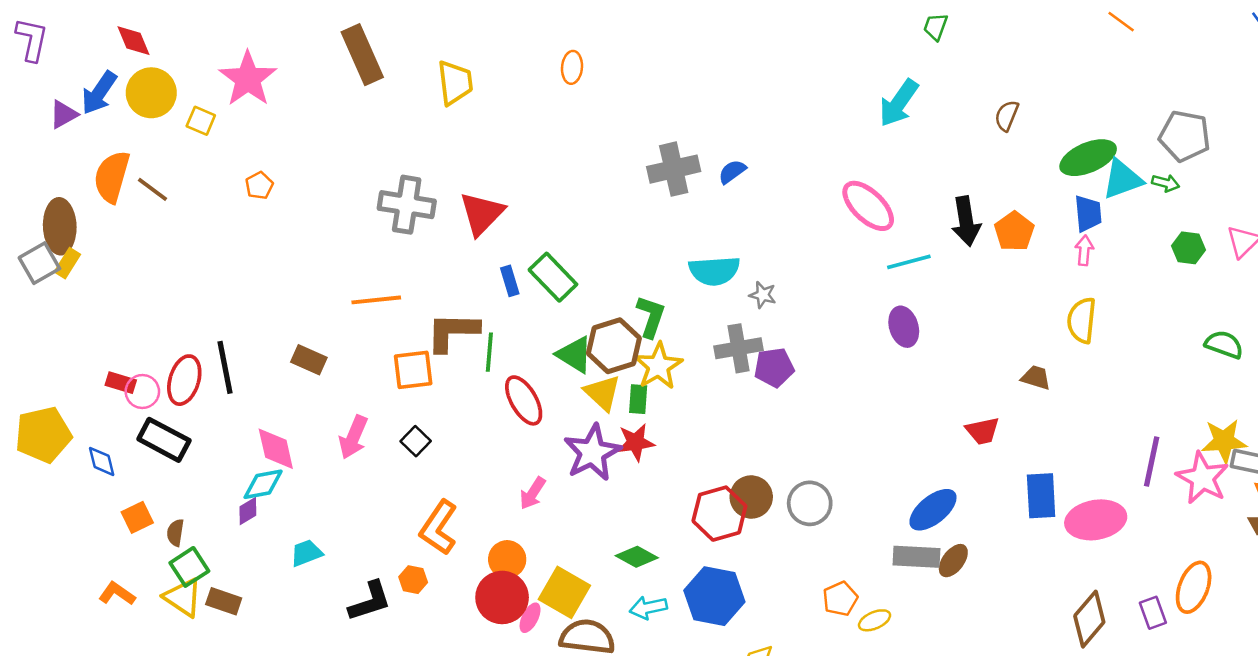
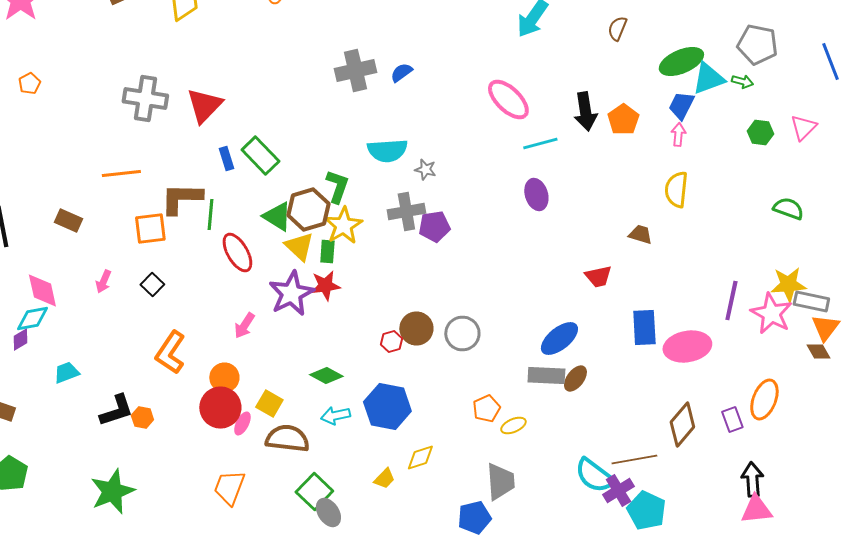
blue trapezoid: (1088, 214) -> (681, 106), turned -148
pink arrow: (353, 437) -> (103, 282), size x0.7
red hexagon: (719, 514) -> (391, 342), size x0.5
orange hexagon: (413, 580) -> (142, 418), moved
yellow square: (564, 592) -> (269, 404), size x0.7

